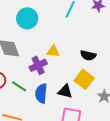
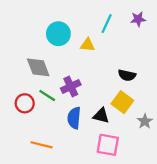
yellow triangle: (53, 51) -> (88, 45), moved
green line: (19, 86) -> (47, 95), moved

